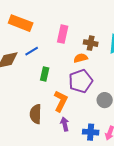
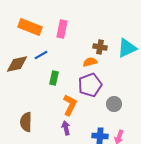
pink rectangle: (63, 34) -> (62, 29), moved
brown semicircle: (36, 114) -> (26, 122), moved
purple arrow: (65, 124) -> (66, 128), moved

